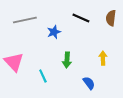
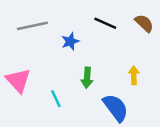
brown semicircle: (111, 18) -> (144, 23), turned 126
blue semicircle: (89, 83) -> (116, 108), size x1.6

